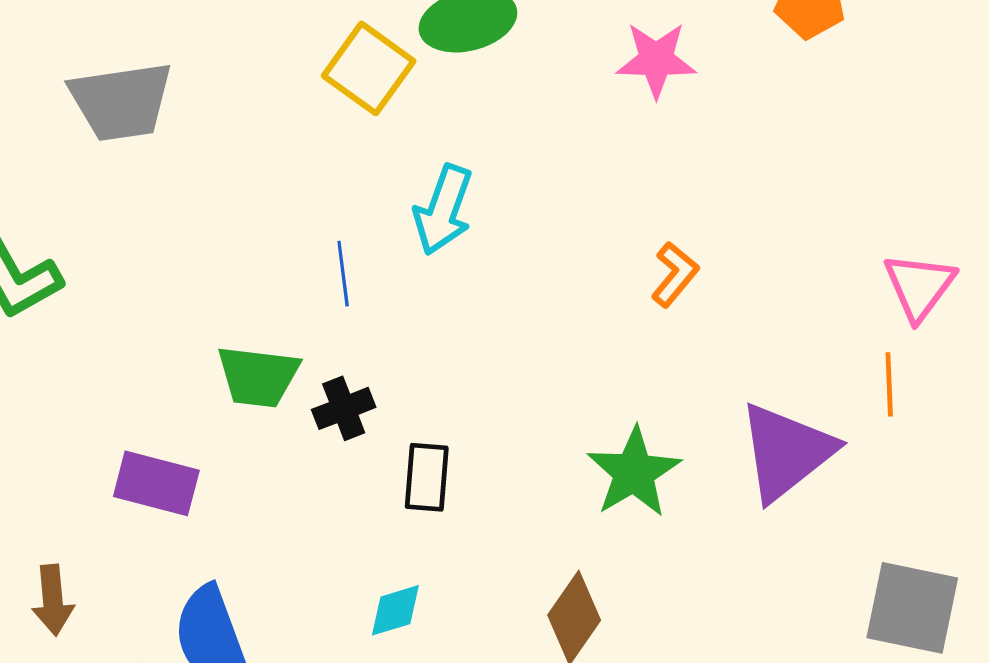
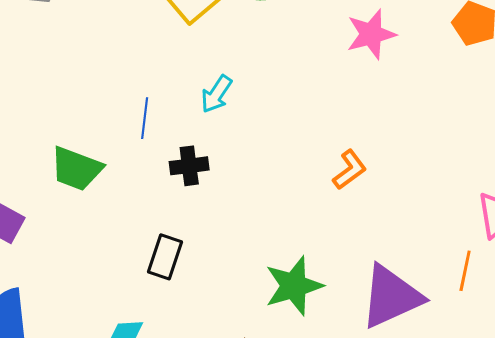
pink star: (656, 60) -> (371, 34), turned -30
cyan arrow: (443, 210) -> (216, 94), size x0.7
black cross: (344, 408) -> (189, 166), moved

